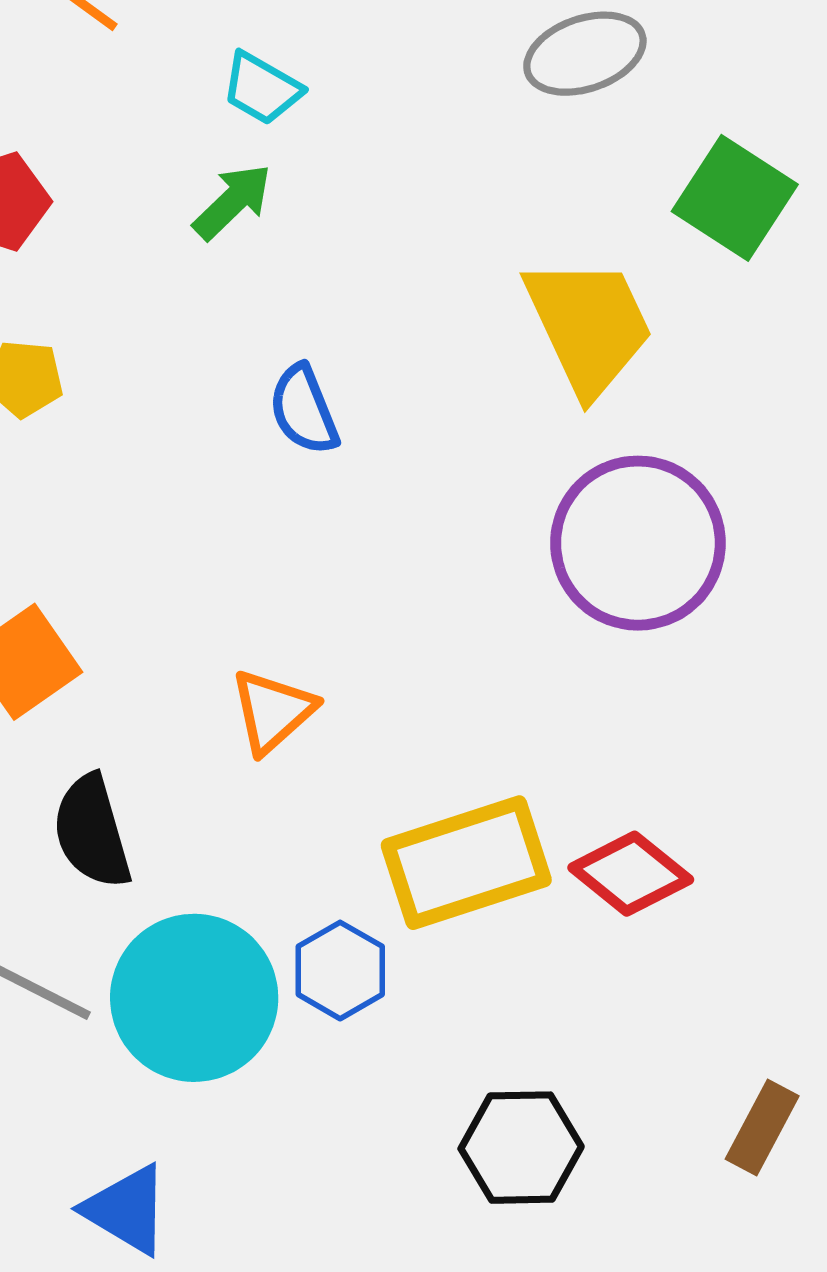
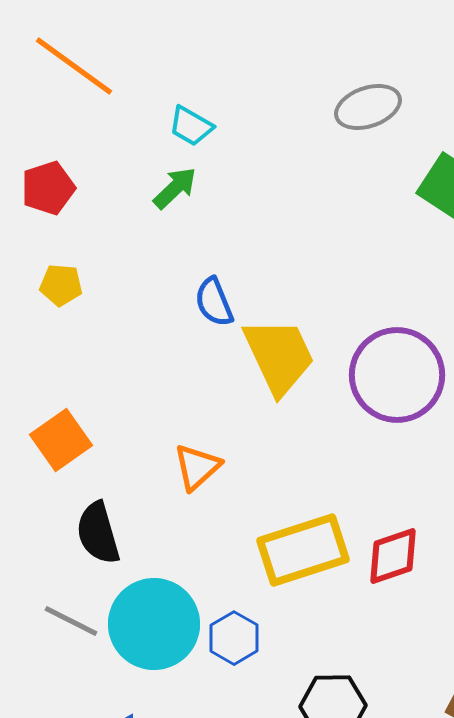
yellow trapezoid: (589, 326) -> (279, 356), moved
red diamond: (631, 874) -> (393, 556), turned -58
blue hexagon: (340, 970) -> (234, 638), moved

